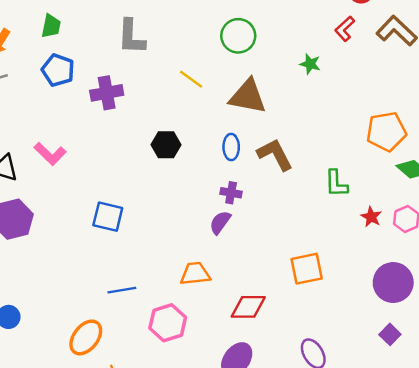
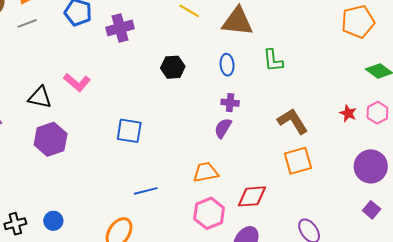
orange pentagon: (386, 131) -> (358, 22), moved
brown L-shape: (275, 154) -> (293, 121), moved
green L-shape: (336, 183) -> (273, 60), moved
pink hexagon: (168, 323) -> (209, 213), moved

